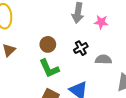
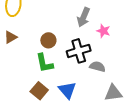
black cross: (81, 48) -> (79, 51), size x1.6

